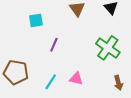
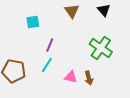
cyan line: (51, 82) -> (47, 65), moved
brown arrow: (118, 83) -> (89, 78), moved

